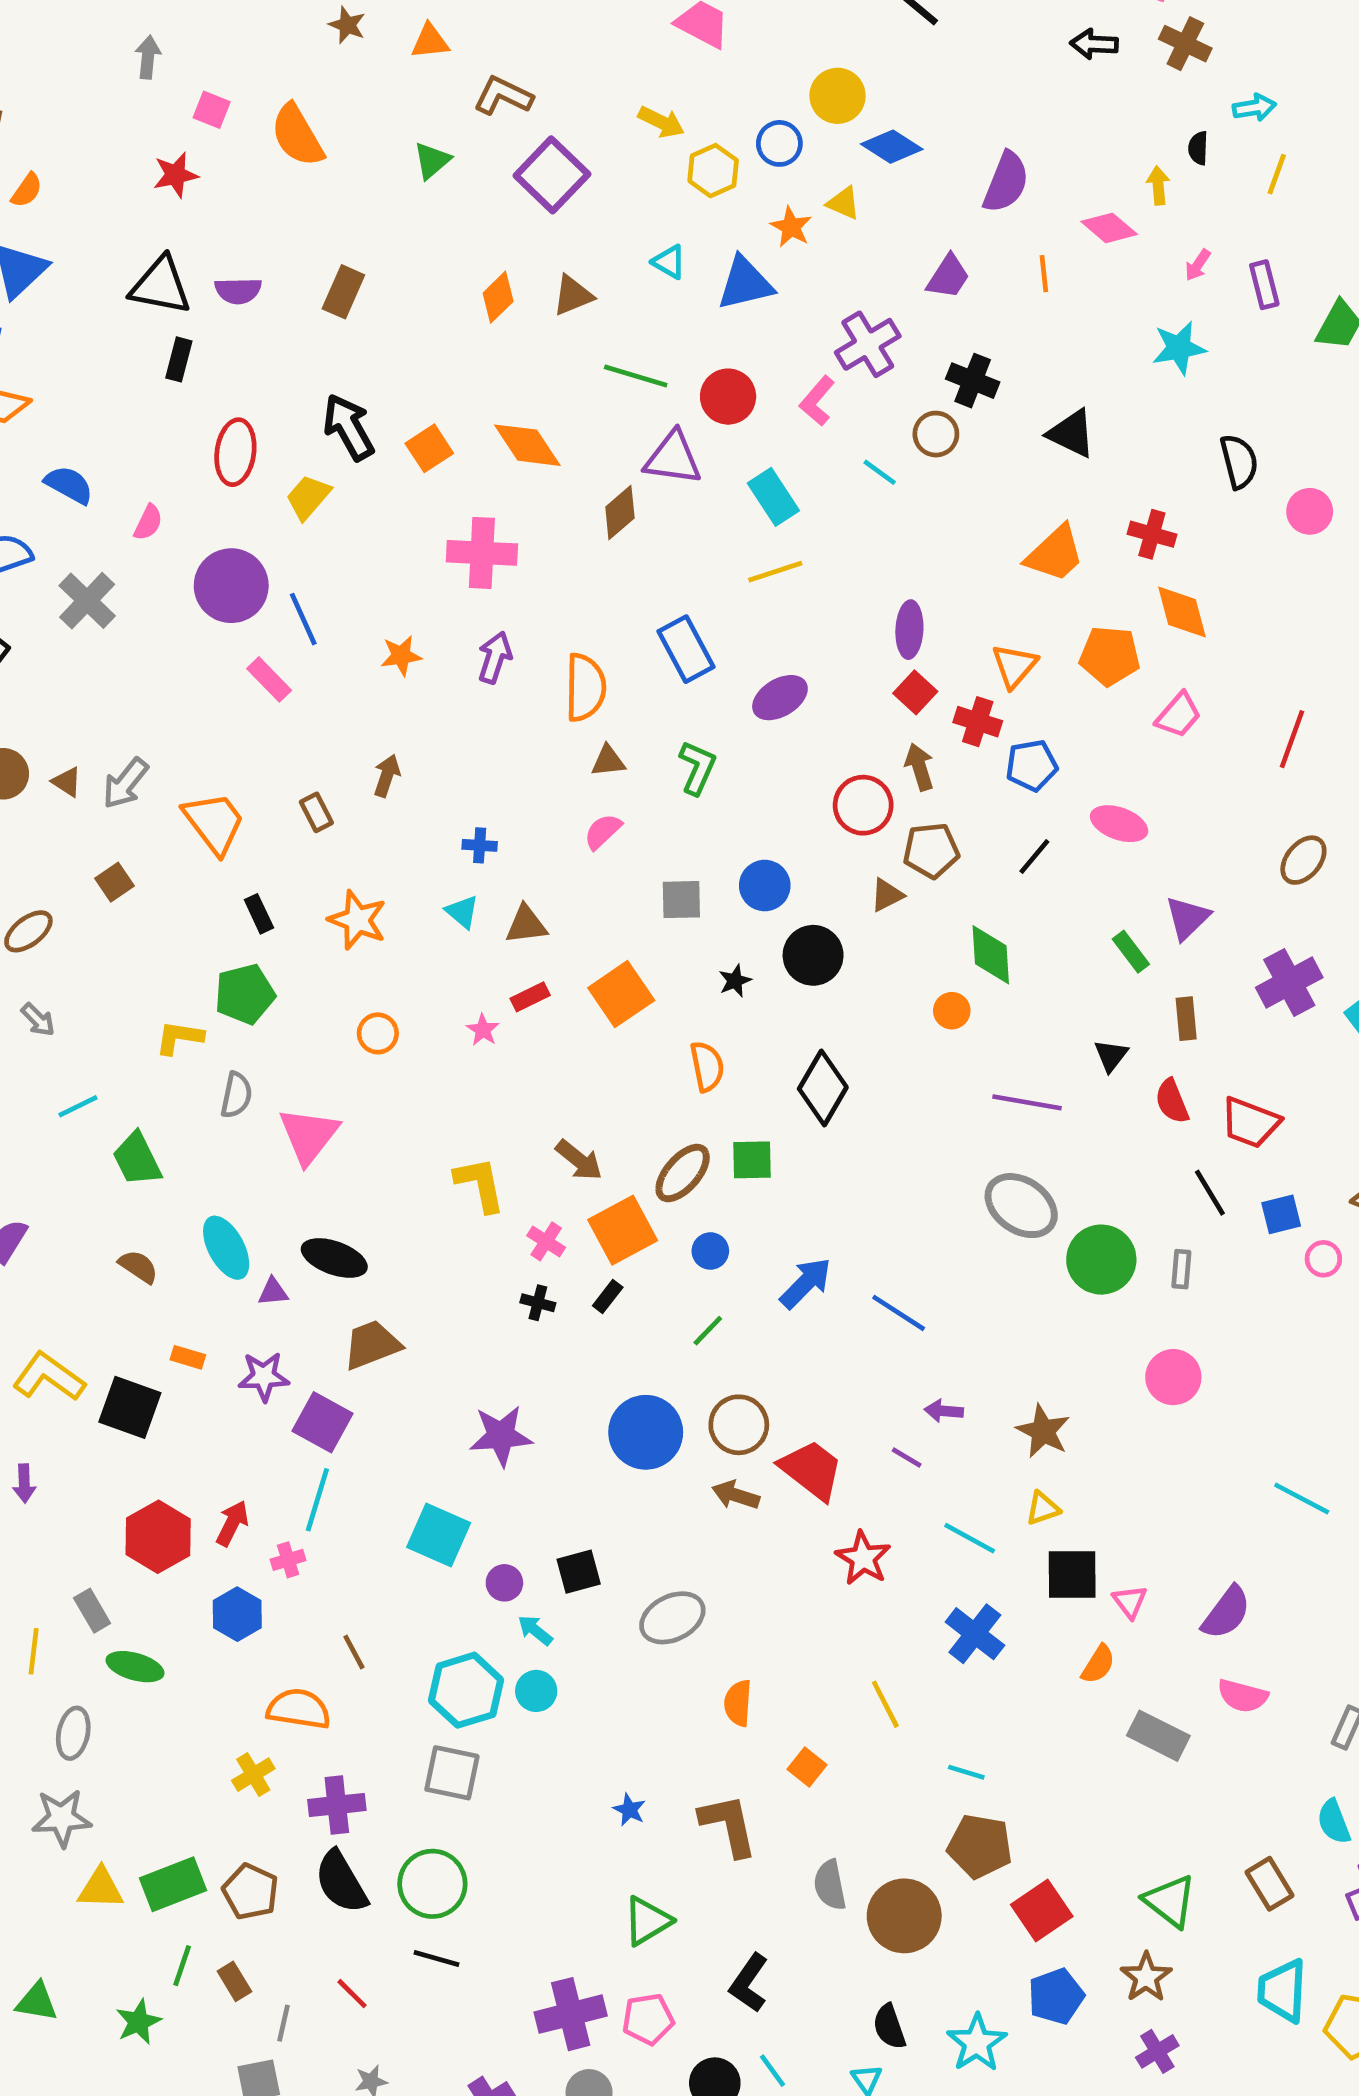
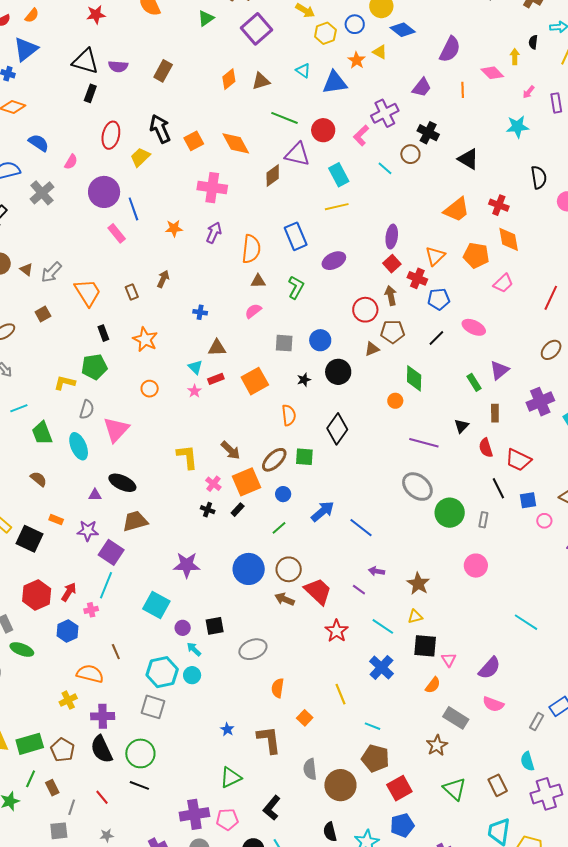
cyan triangle: (462, 912) -> (195, 367), moved
cyan ellipse: (226, 1248) -> (79, 446), moved
brown star: (1146, 1977) -> (437, 745), moved

